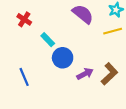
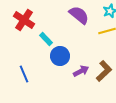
red cross: (24, 19) -> (24, 20), size x1.5

